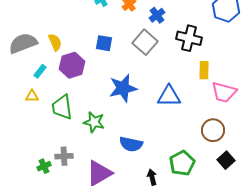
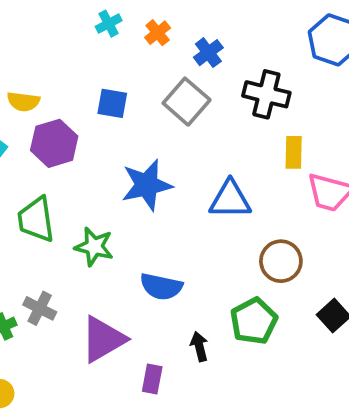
yellow semicircle: (55, 42) -> (23, 102), turned 120
brown circle: (213, 130) -> (281, 261), moved
gray cross: (64, 156) -> (40, 308), turned 30

